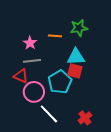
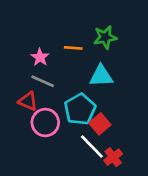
gray line: (32, 61) -> (43, 81), turned 30
red square: (75, 71) -> (100, 124), moved, turned 35
white line: (49, 114) -> (92, 146), moved

